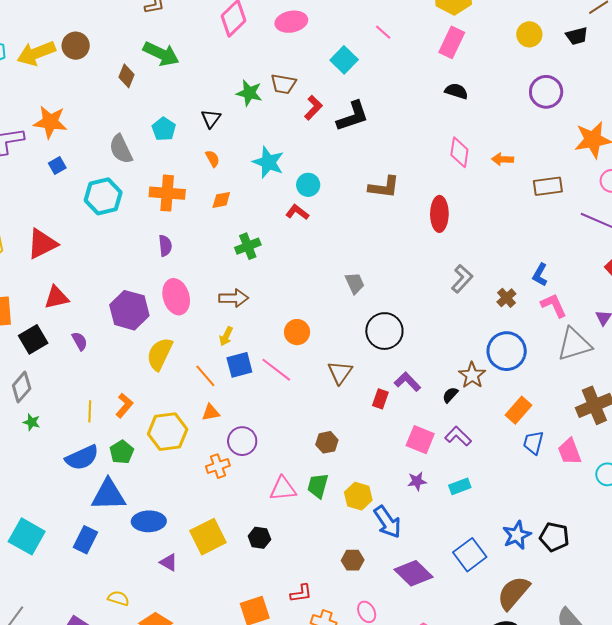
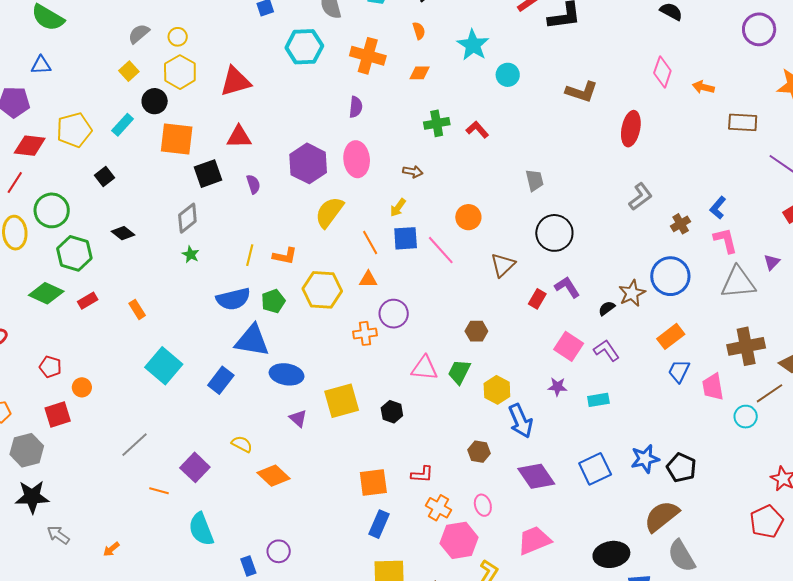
red L-shape: (297, 212) -> (477, 130), moved
brown arrow: (234, 298) -> (413, 172), size x0.7
orange L-shape: (124, 405) -> (285, 256), turned 50
brown semicircle: (513, 593) -> (662, 516), moved

